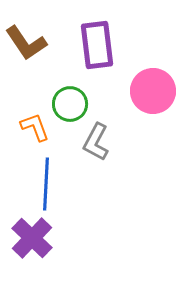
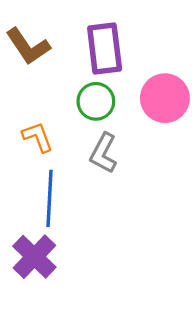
green circle: (70, 104) -> (96, 101), moved

